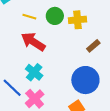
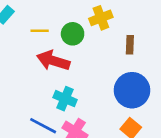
green circle: (55, 16) -> (73, 34), moved
brown rectangle: (93, 46) -> (130, 45), turned -32

